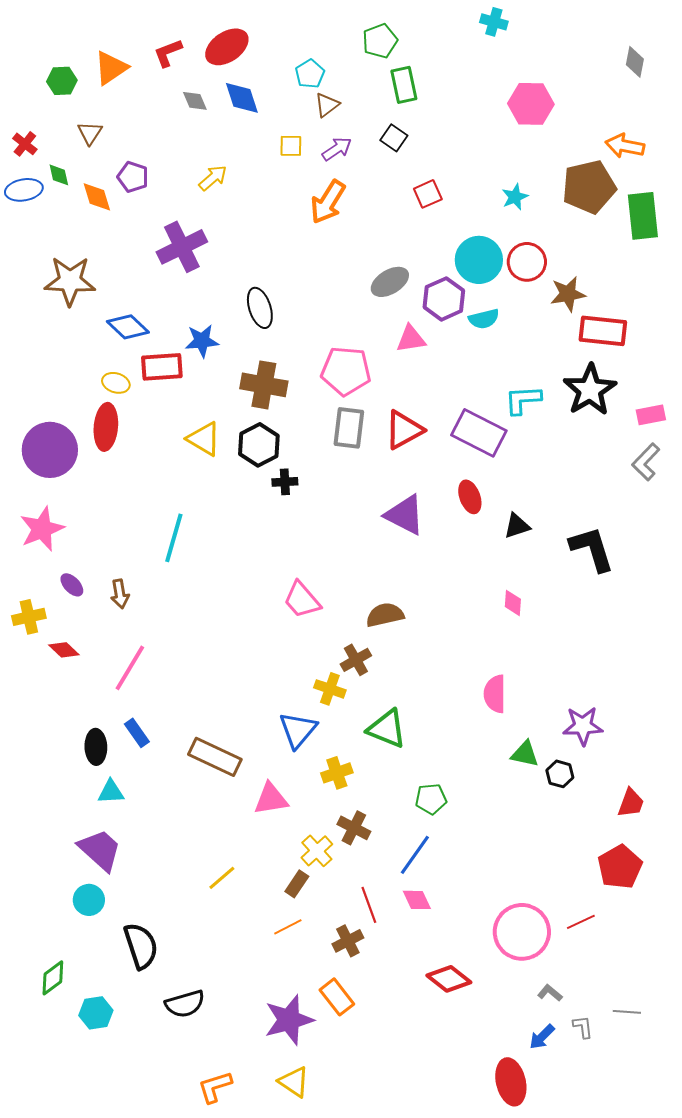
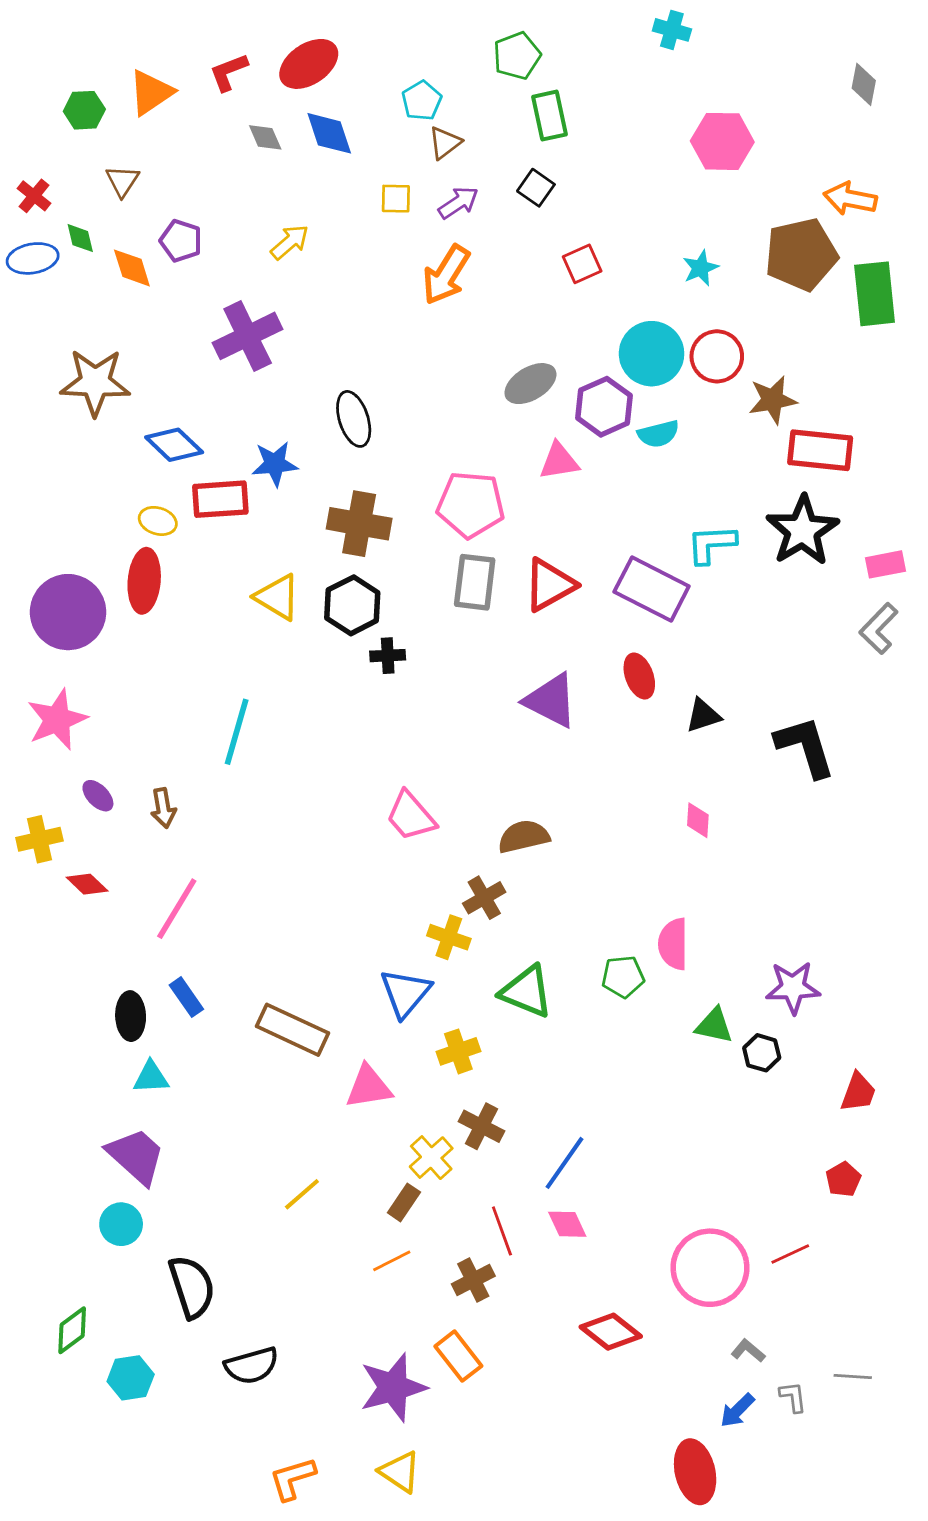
green pentagon: (431, 799) -> (623, 977), moved
red pentagon: (620, 867) -> (843, 1179), size x0.6

